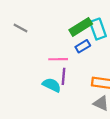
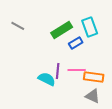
green rectangle: (81, 27) -> (62, 30), moved
pink line: (58, 59) -> (77, 70), moved

